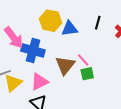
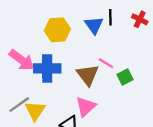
blue triangle: (70, 29) -> (94, 25), moved, turned -42
green square: (87, 74) -> (125, 77), moved
pink triangle: (39, 82) -> (86, 106), moved

